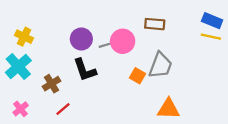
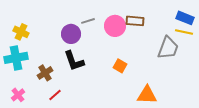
pink circle: (123, 41) -> (115, 26), moved
gray line: (107, 45) -> (88, 21), moved
gray trapezoid: (160, 65) -> (168, 48), moved
cyan cross: (18, 66) -> (16, 58), turned 30

